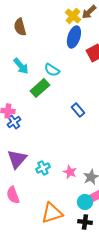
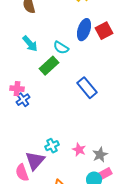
blue ellipse: (74, 37) -> (84, 30), moved
blue rectangle: (78, 110) -> (87, 88), size x1.5
purple triangle: (17, 159) -> (35, 161), moved

